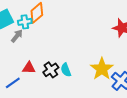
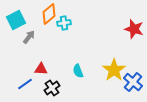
cyan cross: (25, 22) -> (64, 23), moved
black cross: (51, 70) -> (52, 88), moved

